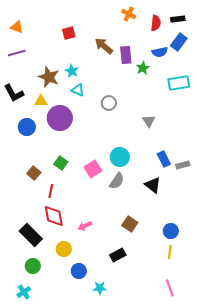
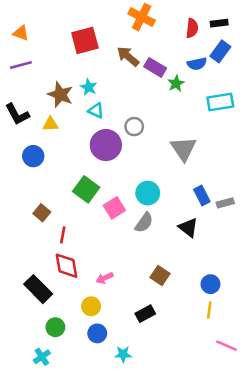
orange cross: (129, 14) -> (142, 17), moved, size x1.5
red square: (69, 33) -> (85, 40), size x1.6
purple rectangle: (126, 55) -> (155, 67), turned -54
purple circle: (60, 118) -> (106, 145), moved
gray triangle: (149, 121) -> (183, 149), size x1.6
green square: (61, 163) -> (86, 189), moved, size x1.5
yellow circle: (64, 249) -> (91, 306), moved
green circle: (33, 266) -> (55, 327), moved
pink line: (170, 288) -> (226, 346), moved, turned -48
cyan cross: (24, 292) -> (42, 357), moved

